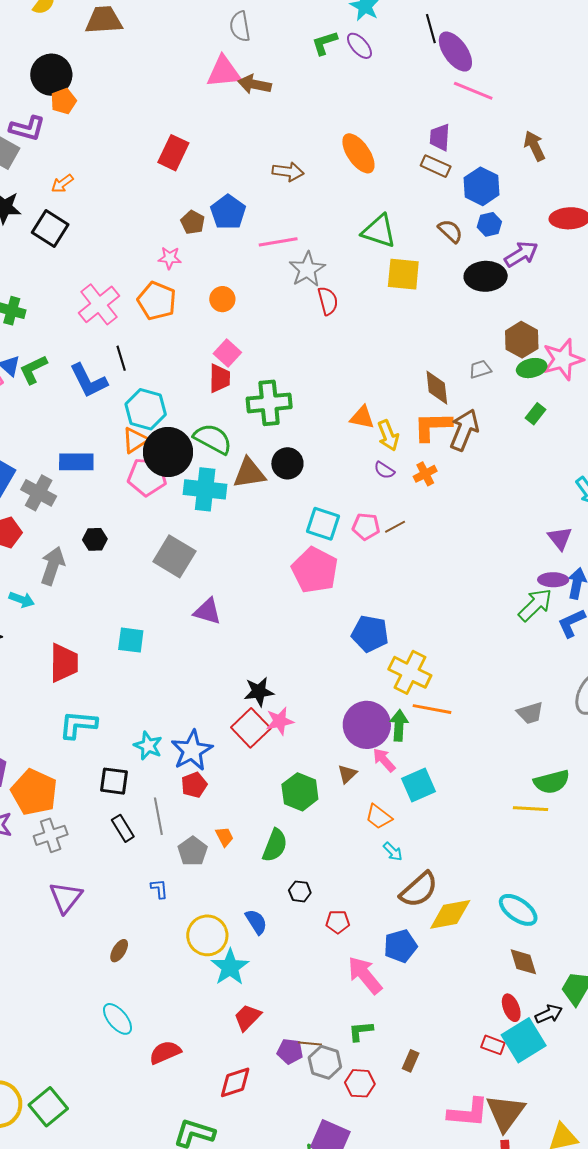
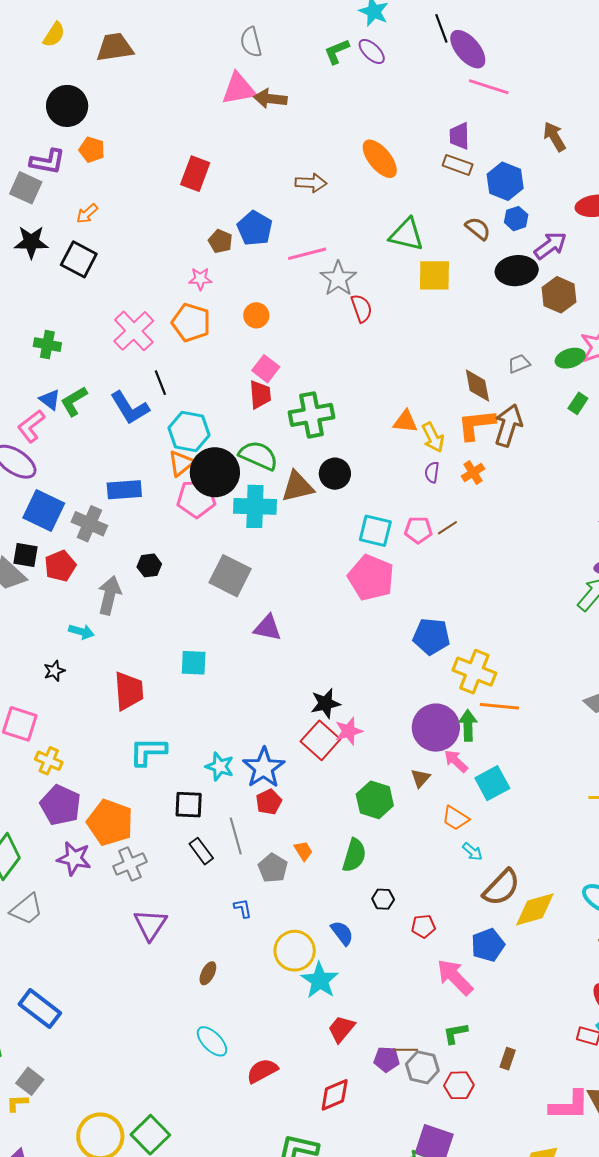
orange pentagon: (63, 101) -> (92, 150), moved, turned -30
brown hexagon: (522, 340) -> (559, 295), moved
purple semicircle: (384, 470) -> (432, 472), turned 70

